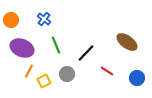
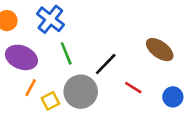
blue cross: (44, 19) -> (50, 19), size x1.5
gray circle: (67, 74) -> (81, 92), size x1.6

